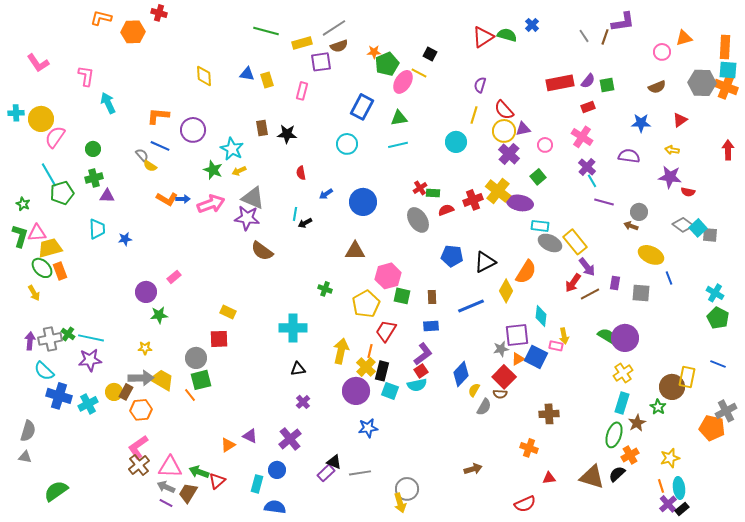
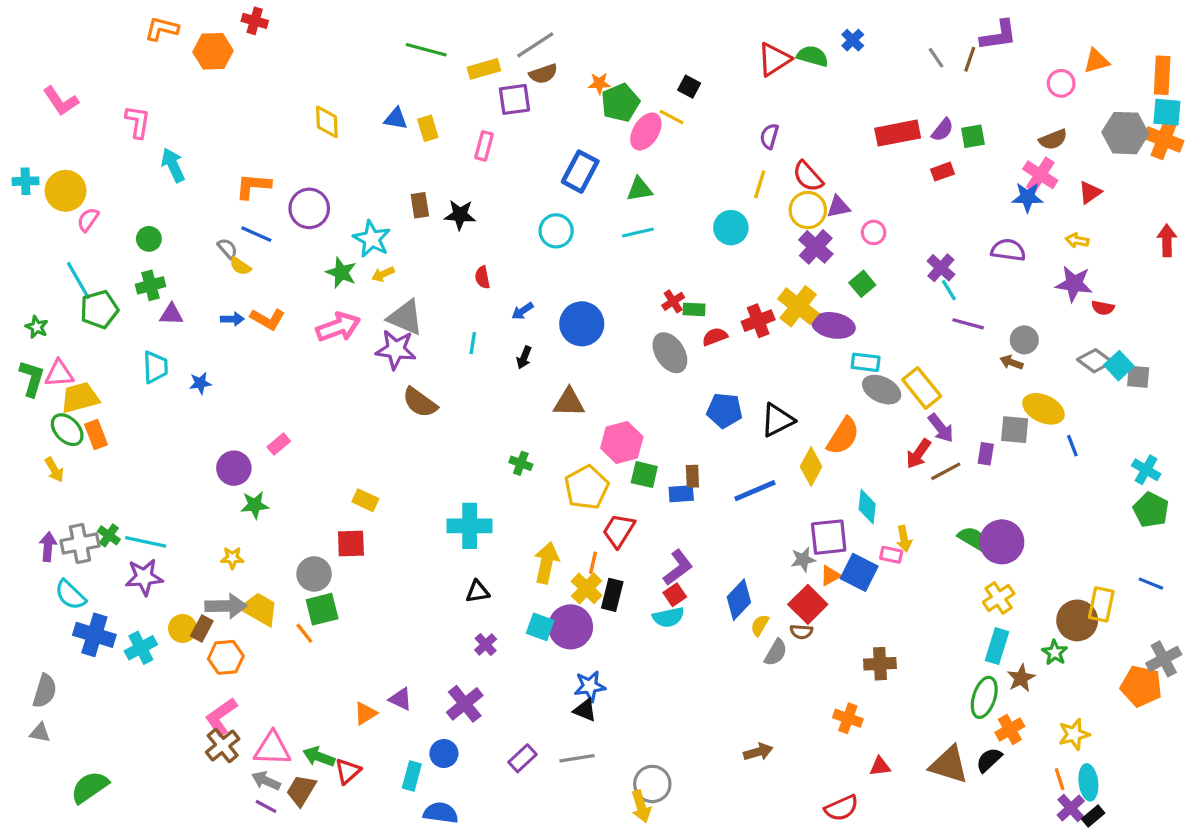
pink semicircle: (55, 137) -> (88, 220), size x0.7
pink cross: (582, 137) -> (1040, 175), moved
blue arrow: (183, 199) -> (232, 319), moved
black arrow: (305, 223) -> (524, 358), moved, turned -40
gray square: (641, 293) -> (1015, 430), moved
blue rectangle: (431, 326) -> (681, 494), moved
cyan square: (390, 391) -> (540, 627), moved
black triangle: (334, 462) -> (585, 710), moved

